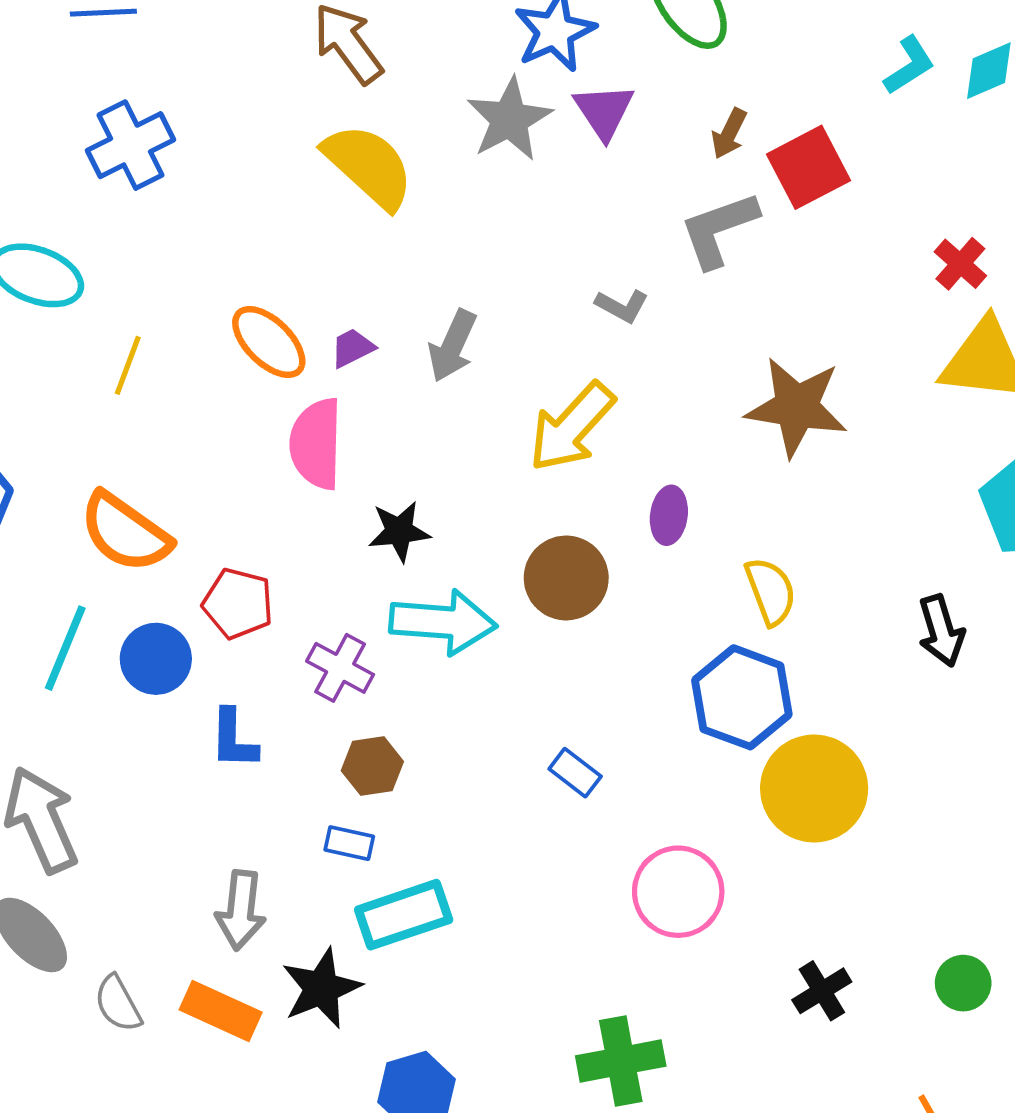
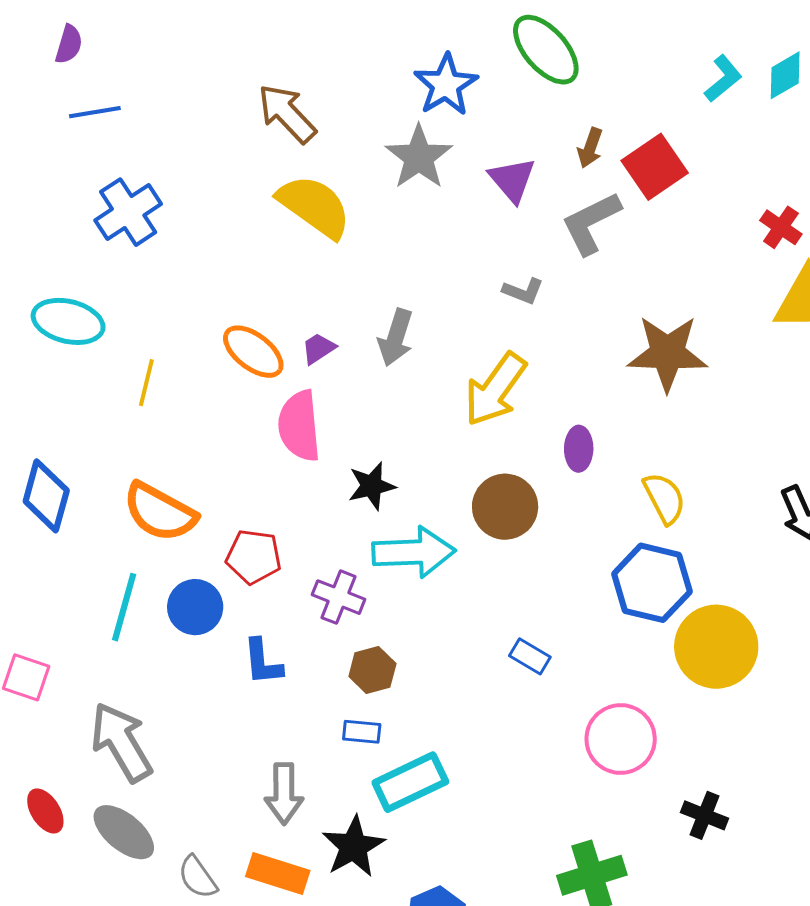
purple triangle: (604, 111) -> (512, 180), moved
black cross: (822, 991) -> (705, 815), moved, turned -30

